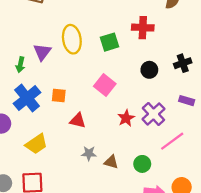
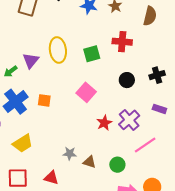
green arrow: (20, 65) -> (11, 71), turned 40
red triangle: (78, 121) -> (51, 178), moved

